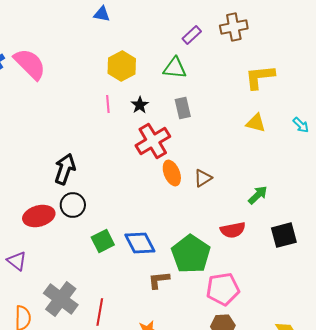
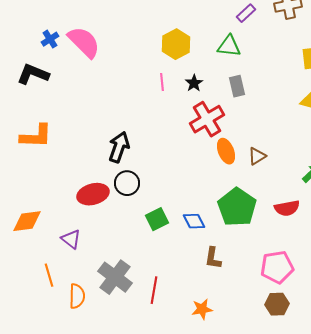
blue diamond: (140, 243) -> (194, 221), size x0.7
green pentagon: (191, 254) -> (237, 207), moved
brown L-shape: (159, 280) -> (213, 258), turned -75

